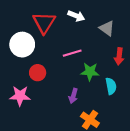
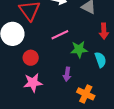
pink star: (20, 96) -> (33, 83), moved

